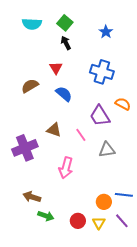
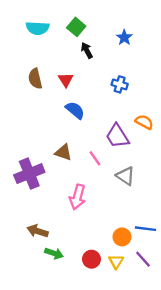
black arrow: (66, 43) -> (87, 50), moved
blue cross: (102, 72) -> (120, 84), size x0.6
brown semicircle: (30, 86) -> (35, 79), moved, turned -72
gray triangle: (107, 150) -> (125, 176), turned 42

